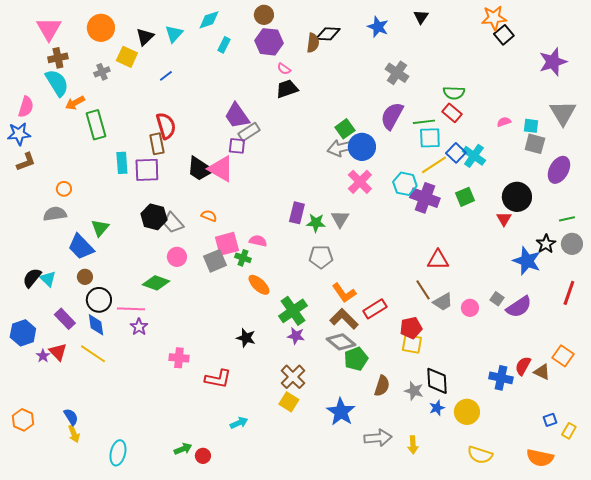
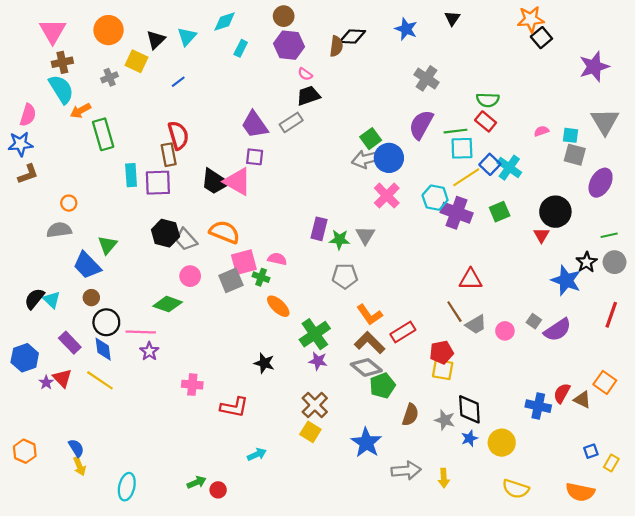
gray rectangle: (249, 132) -> (291, 122), moved
orange semicircle: (209, 216) -> (225, 232), size x1.8

